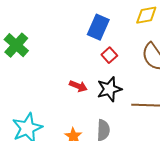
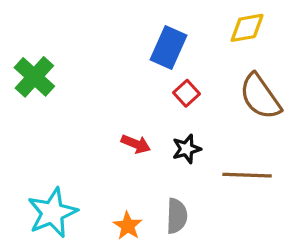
black star: (109, 89) -> (187, 149), size x0.7

